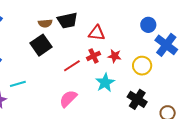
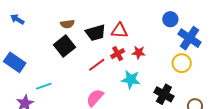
black trapezoid: (67, 20) -> (95, 33), moved
yellow circle: (142, 66) -> (182, 63), moved
cyan star: (105, 83) -> (131, 80), turned -30

